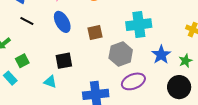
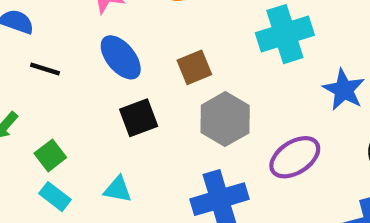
gray hexagon: (121, 54) -> (225, 119), moved
black square: (64, 61) -> (139, 118), moved
cyan rectangle: (10, 78) -> (55, 197), moved

